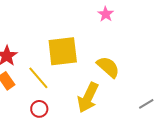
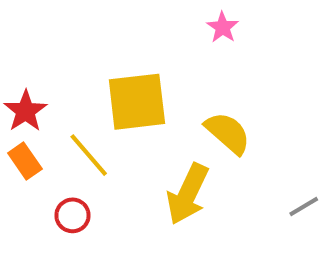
red circle: (39, 109) -> (72, 215), moved

